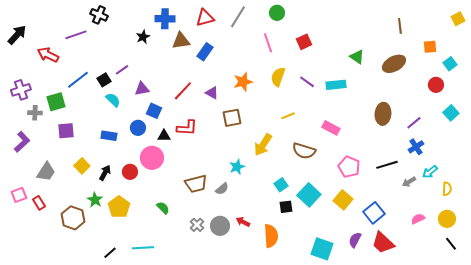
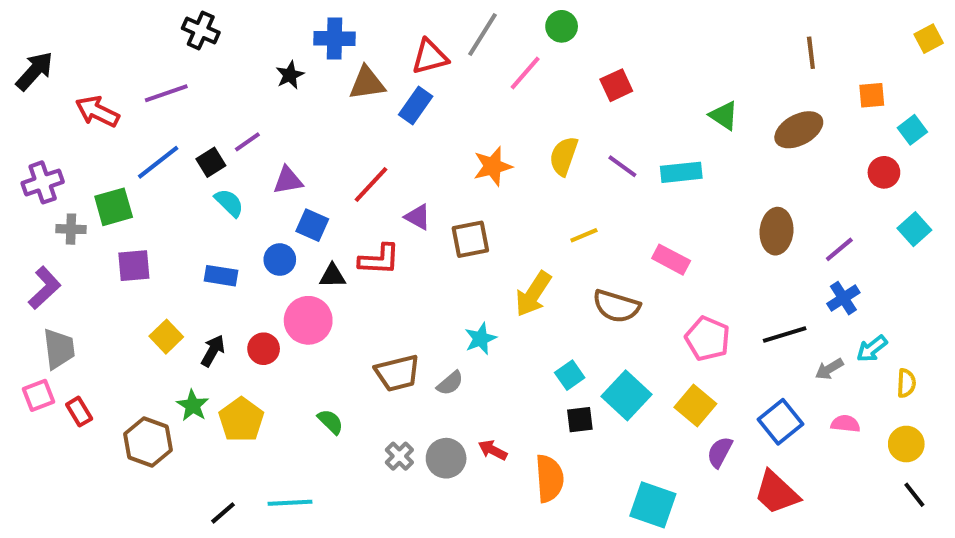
red triangle: (205, 18) -> (430, 57), moved
purple line: (76, 35) -> (166, 93), moved
pink line: (268, 43) -> (525, 73), moved, turned 60
purple triangle: (212, 93) -> (418, 217), moved
gray trapezoid: (46, 172) -> (59, 349), moved, turned -40
blue square: (374, 213) -> (781, 422), moved
pink semicircle: (418, 219) -> (845, 424), moved, turned 32
purple semicircle: (355, 240) -> (720, 452), moved

